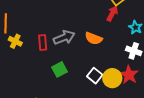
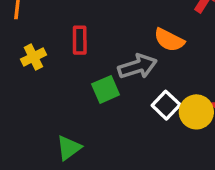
gray arrow: (64, 37) -> (137, 66), moved
yellow cross: (15, 41) -> (33, 57), moved, turned 32

